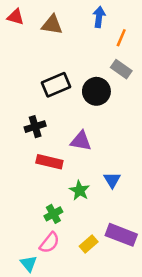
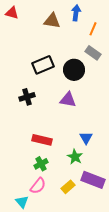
brown triangle: (52, 25) -> (52, 21), moved
purple triangle: (81, 141) -> (68, 100), moved
red rectangle: (49, 162) -> (42, 140), moved
green star: (79, 190) -> (75, 157), moved

